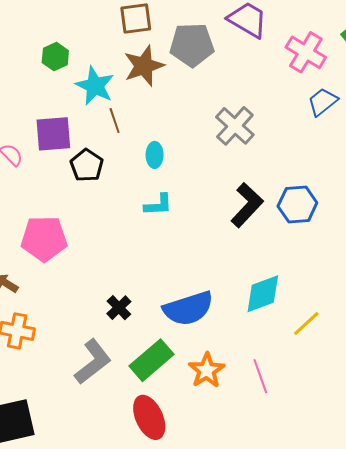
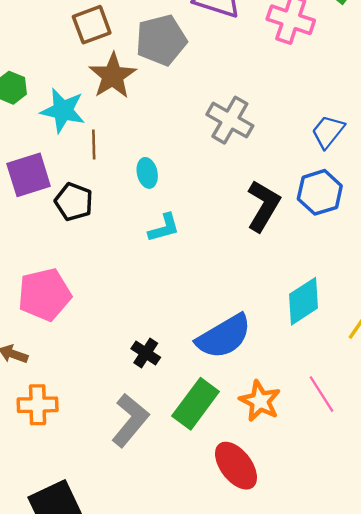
blue trapezoid: (323, 102) -> (328, 132), moved
brown line: (115, 121) -> (94, 144), turned 30
red ellipse: (149, 417) -> (236, 466), moved

